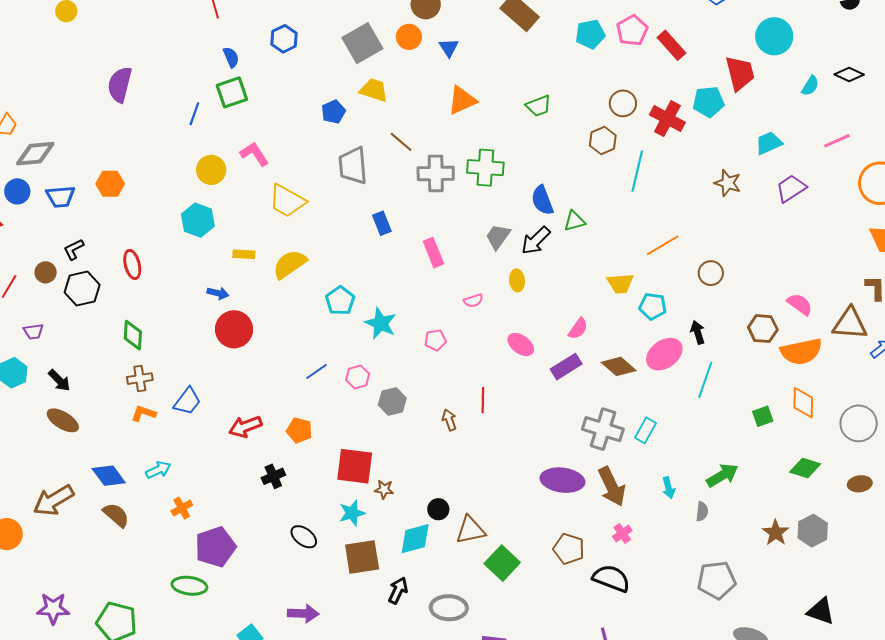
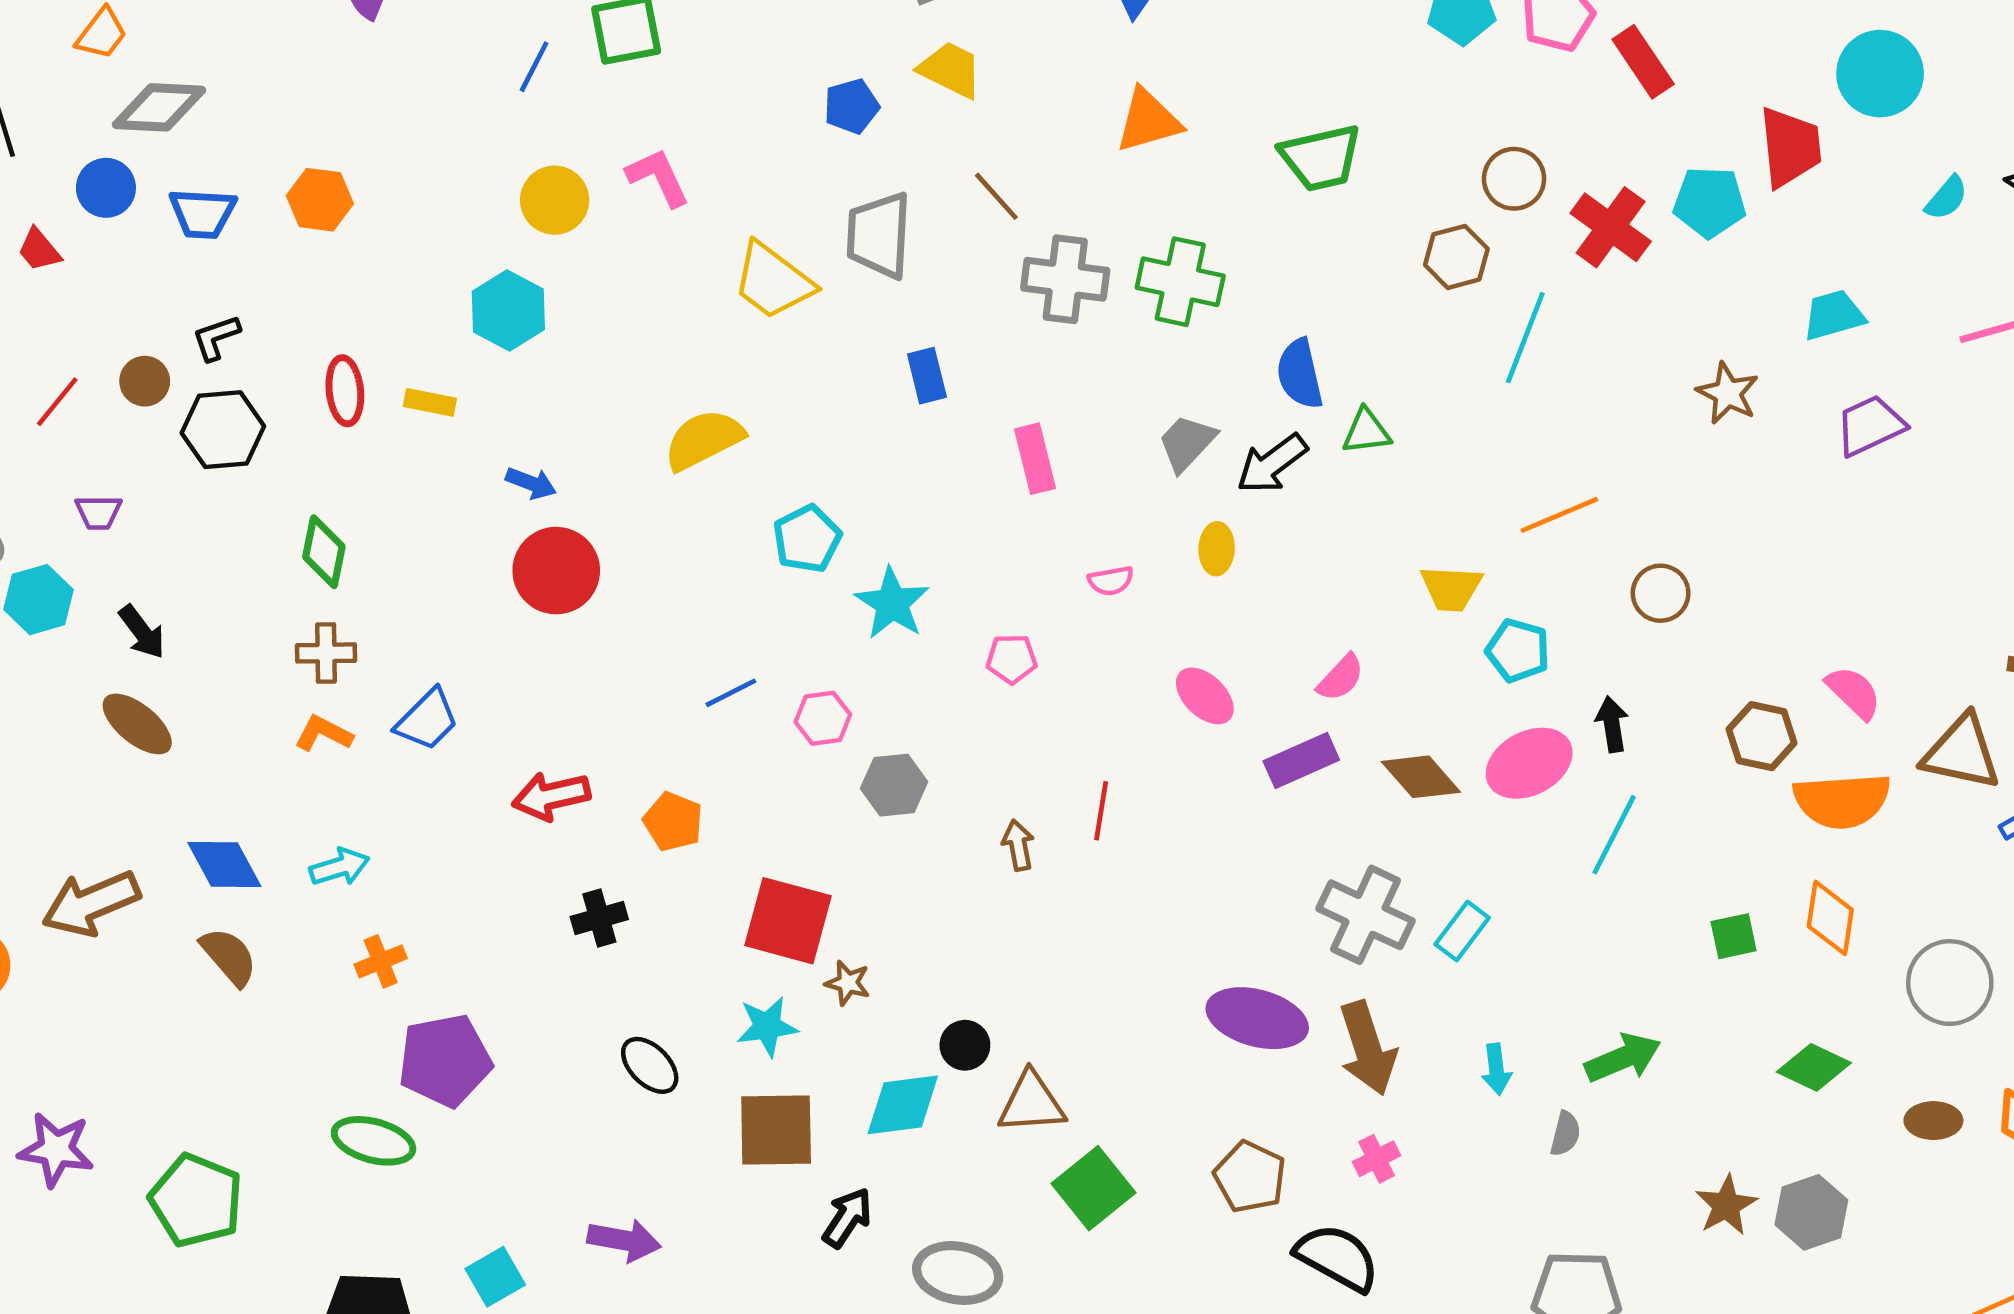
green trapezoid: (539, 106) -> (1321, 158), size x1.4
yellow trapezoid: (287, 201) -> (773, 281), moved
yellow rectangle: (244, 254) -> (430, 402), moved

